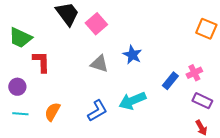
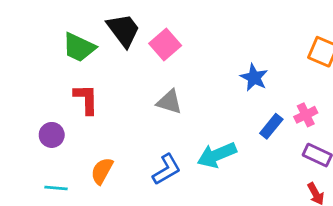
green trapezoid: (20, 38) -> (79, 47), moved
blue star: (132, 55) -> (254, 78), moved
cyan line: (20, 114) -> (56, 188), moved

